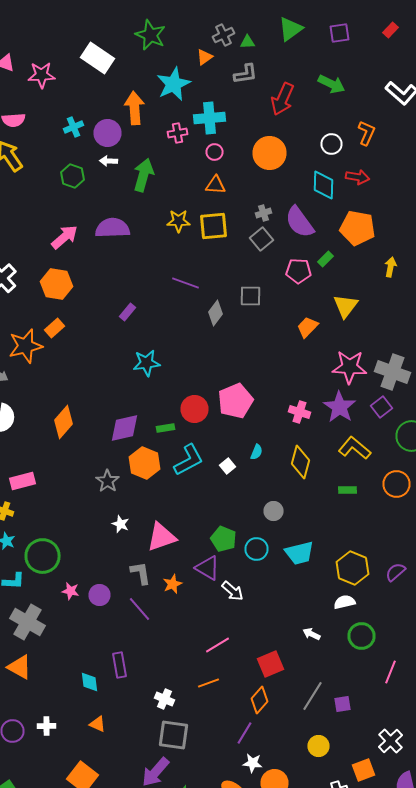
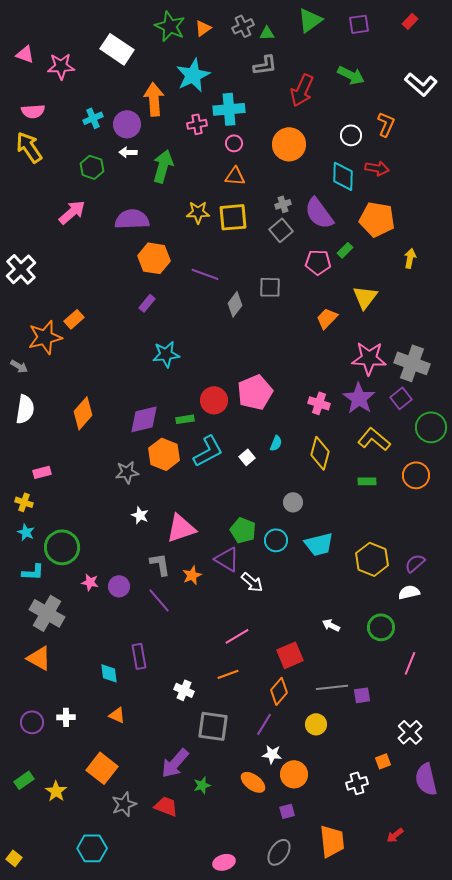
orange triangle: (204, 57) -> (203, 28), moved
pink arrow: (64, 237) -> (72, 212), moved
orange hexagon: (56, 284) -> (154, 258), moved
pink rectangle: (22, 481) -> (42, 472), size x0.7
gray star: (108, 481) -> (127, 472), turned 30
white semicircle: (344, 602) -> (409, 592), moved
gray line: (312, 696) -> (332, 687), turned 52
gray square: (174, 735) -> (213, 726), moved
yellow circle: (318, 746) -> (316, 724), moved
orange square: (364, 770) -> (383, 761), size x0.7

